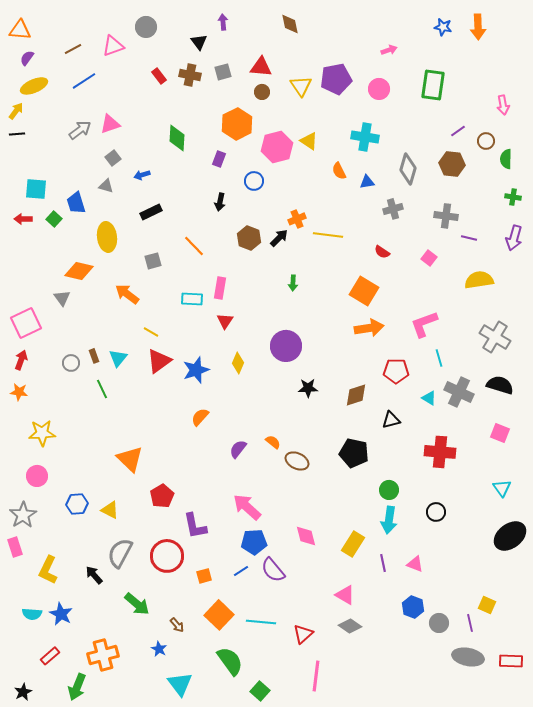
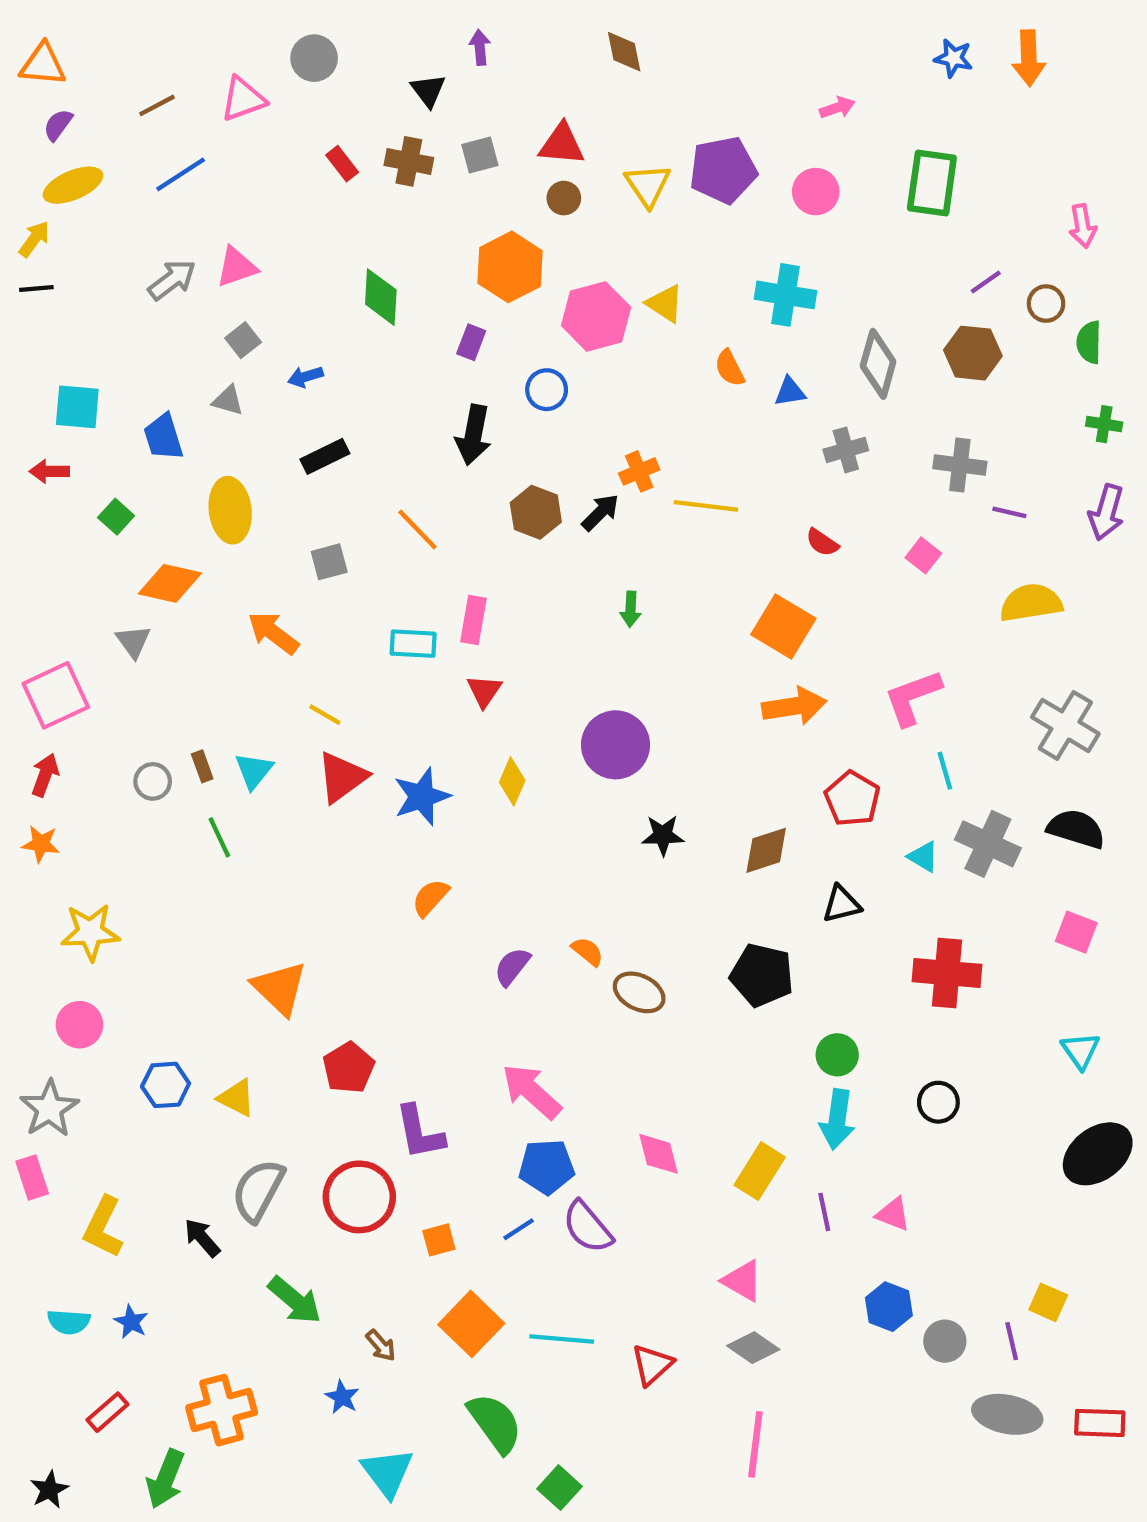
black arrow: (220, 202) -> (473, 435), size x1.5
green square: (54, 219) -> (116, 517), moved
red pentagon: (396, 371) -> (852, 799), turned 30
blue star: (61, 614) -> (131, 1322), size x0.7
pink line: (316, 676) -> (755, 1444), moved

